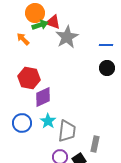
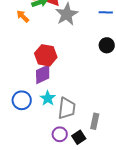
blue line: (106, 45) -> (106, 12), moved
red hexagon: (29, 78) -> (46, 55), moved

